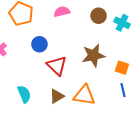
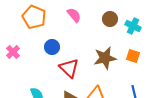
pink semicircle: (62, 12) -> (74, 15), turned 63
orange square: (122, 68) -> (133, 56), moved

